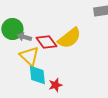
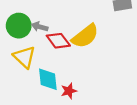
gray arrow: (24, 37) -> (40, 27), moved
yellow triangle: (29, 56) -> (24, 57), moved

